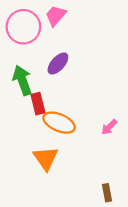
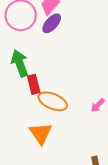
purple ellipse: (58, 64) -> (52, 23), moved

